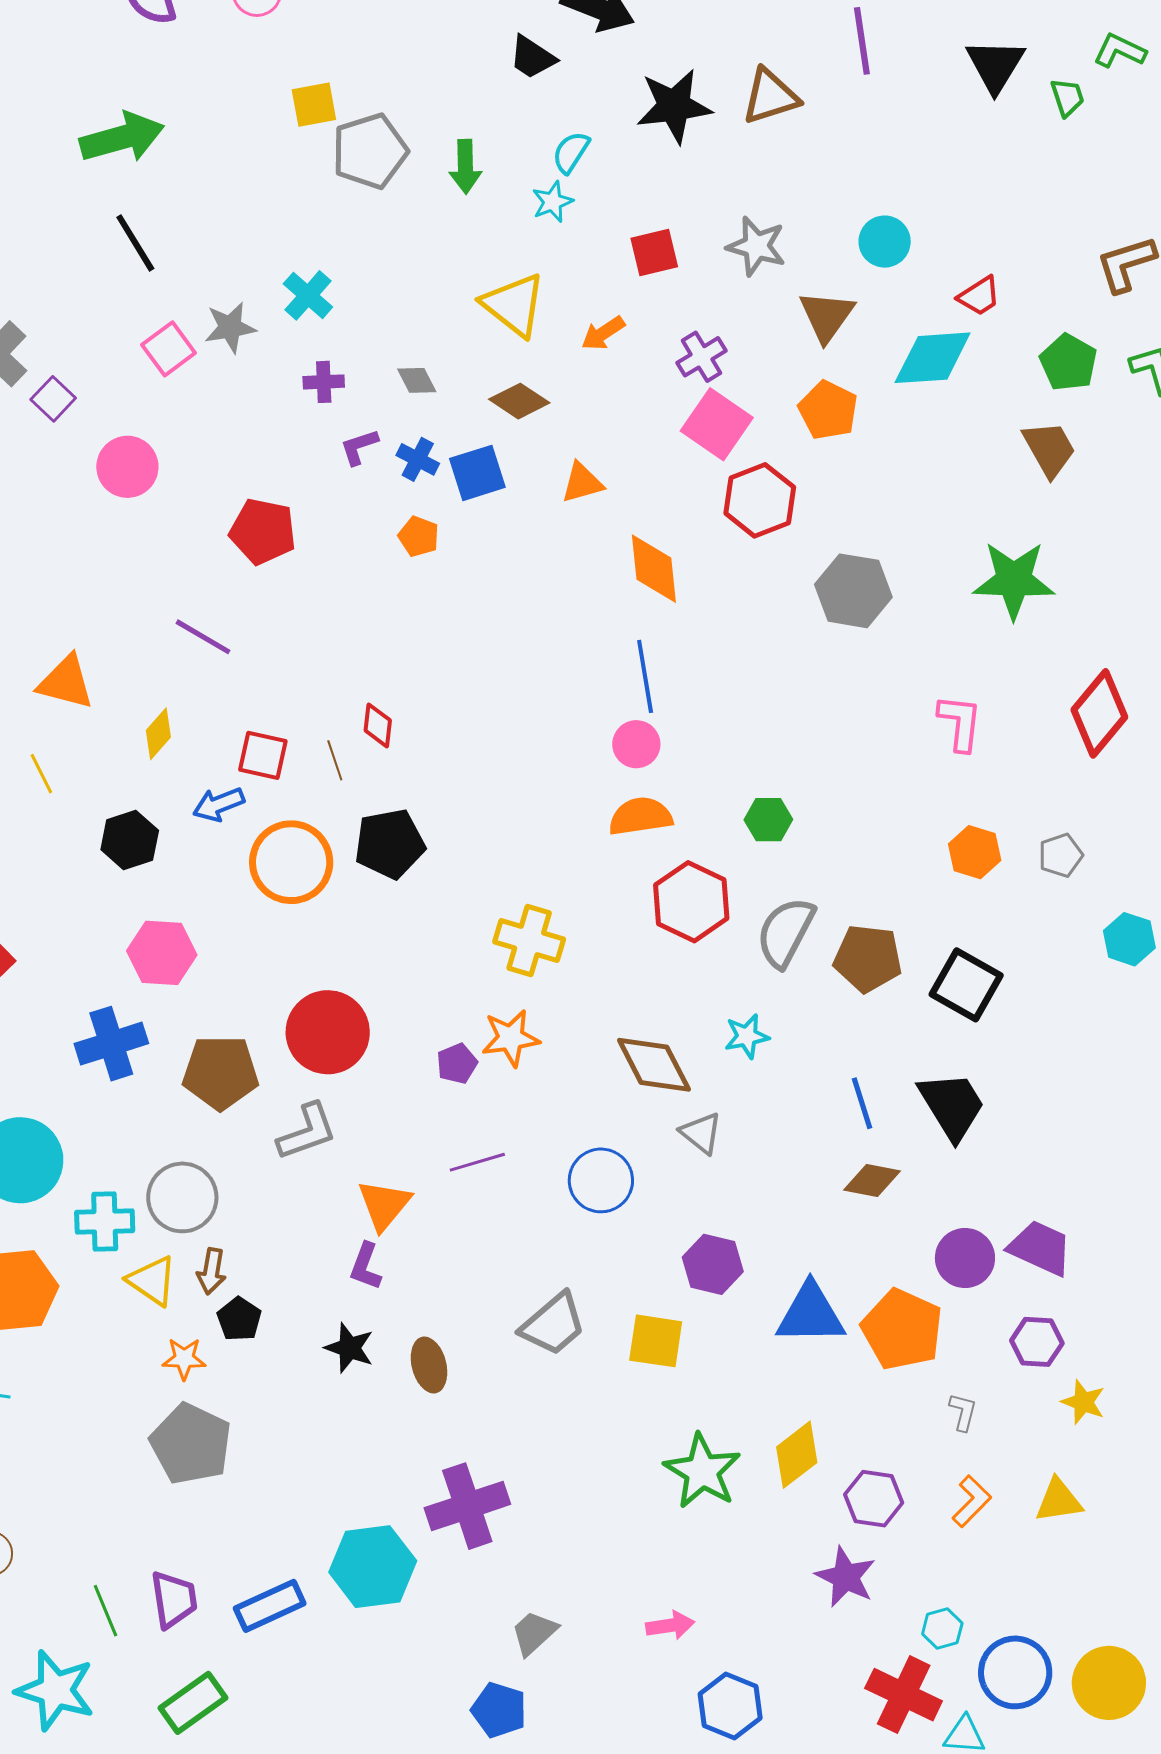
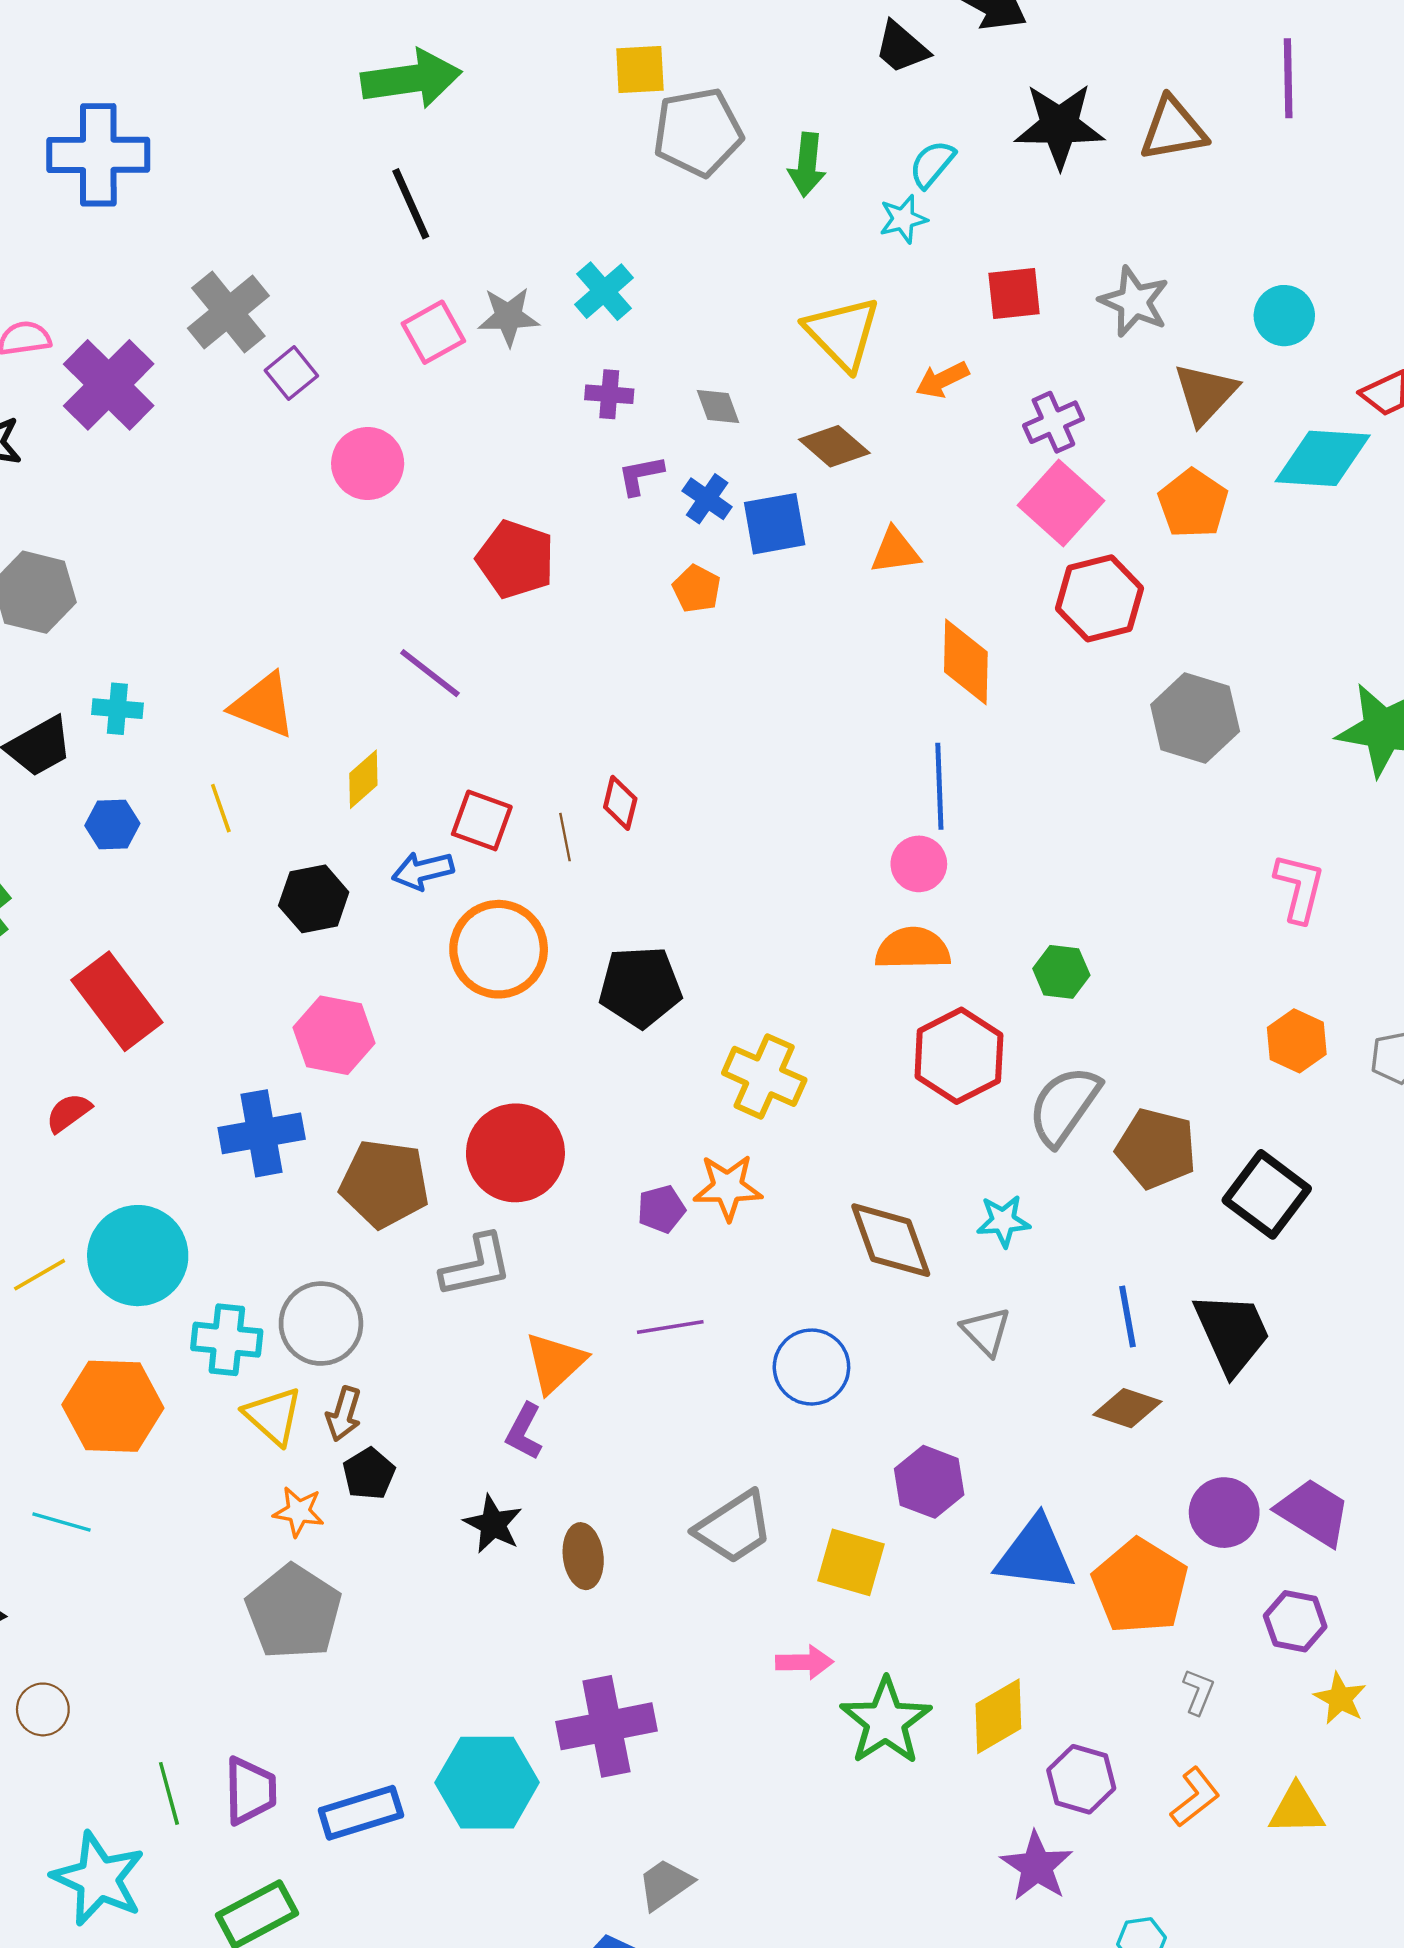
black pentagon: (390, 844) -> (640, 987), moved
gray triangle: (701, 1133) -> (986, 1331), moved
pink arrow: (670, 1625) -> (805, 1662), moved

